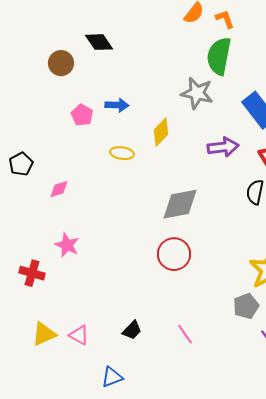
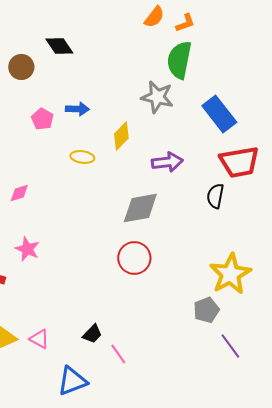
orange L-shape: (225, 19) -> (185, 23), turned 90
purple arrow: (223, 147) -> (167, 162), moved
pink line: (185, 334) -> (118, 354), moved
blue triangle: (112, 377) -> (72, 381), size x1.4

